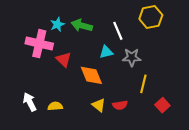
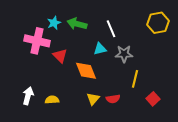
yellow hexagon: (151, 17) -> (158, 23), moved
white arrow: (30, 102) -> (28, 96), turned 42
yellow triangle: (99, 105) -> (93, 99), turned 32

